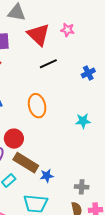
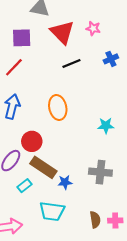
blue cross: (88, 73) -> (111, 59), moved
gray cross: (82, 187) -> (100, 172), moved, size x1.5

